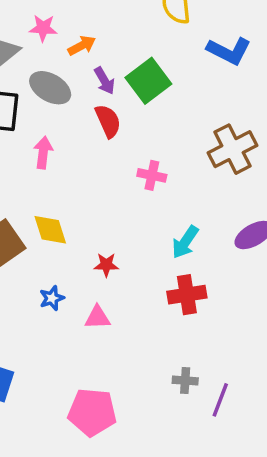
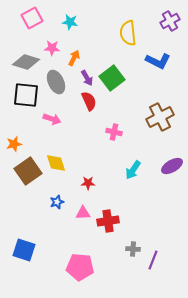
orange arrow: (82, 46) -> (74, 58), turned -35
gray ellipse: (50, 88) -> (56, 82), turned 35
pink arrow: (43, 153) -> (52, 119), turned 102
red cross: (187, 295) -> (108, 221), moved

